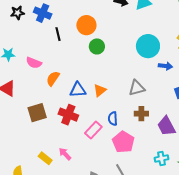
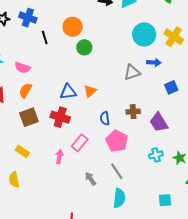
cyan circle: (148, 46) -> (144, 34), moved
orange semicircle: (53, 78) -> (25, 90), moved
gray triangle: (137, 88) -> (132, 72), moved
pink rectangle: (93, 130) -> (80, 143), moved
pink arrow: (65, 154) -> (59, 157), turned 56
yellow rectangle: (45, 158) -> (22, 151), moved

